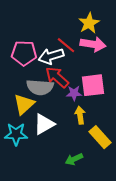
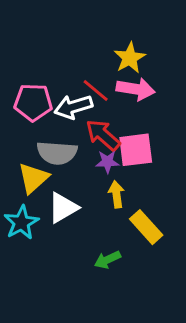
red arrow: (57, 77) -> (103, 135), moved
cyan star: (16, 134) -> (21, 223), turned -30

